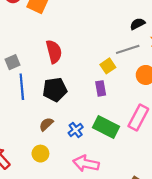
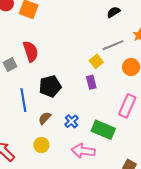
black semicircle: (137, 24) -> (114, 12), moved
red semicircle: (54, 52) -> (31, 51), moved
blue line: (22, 87) -> (23, 100), moved
green rectangle: (106, 127) -> (103, 130), moved

